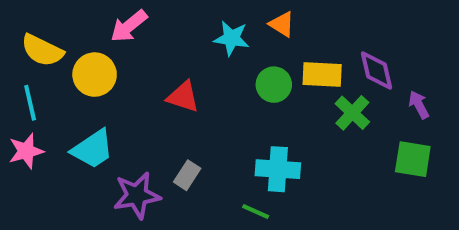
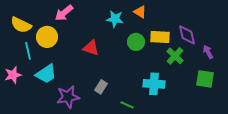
cyan line: (30, 103) -> (28, 51), moved
cyan cross: (278, 169) -> (154, 84), moved
gray rectangle: (187, 175) -> (101, 87), moved

